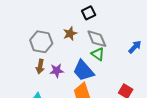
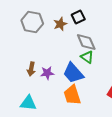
brown star: (70, 33) -> (60, 24), moved
gray hexagon: (41, 42) -> (32, 22), moved

